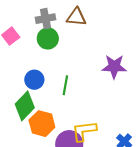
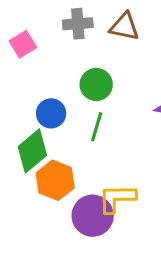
green circle: (48, 38) -> (96, 84), moved

